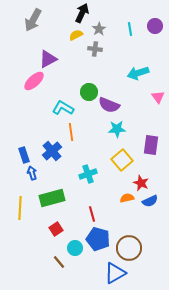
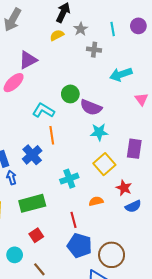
gray cross: (95, 49) -> (94, 50), moved
orange semicircle: (127, 198) -> (96, 201), moved
cyan circle: (75, 248) -> (15, 255), moved

